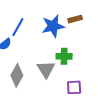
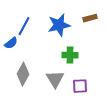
brown rectangle: (75, 19) -> (90, 18), moved
gray triangle: (46, 69) -> (55, 79), moved

